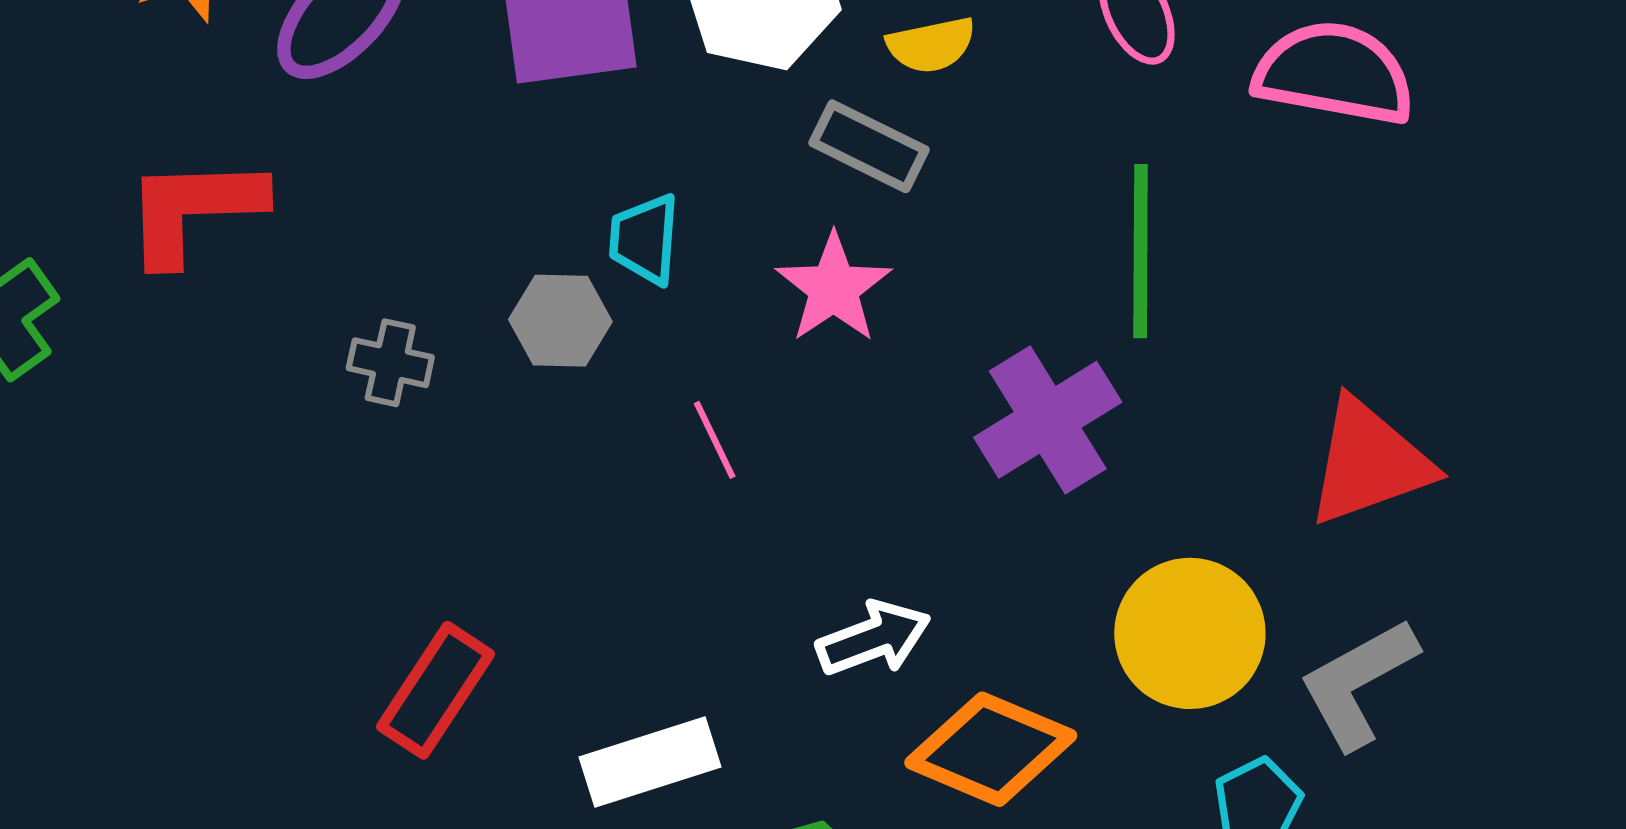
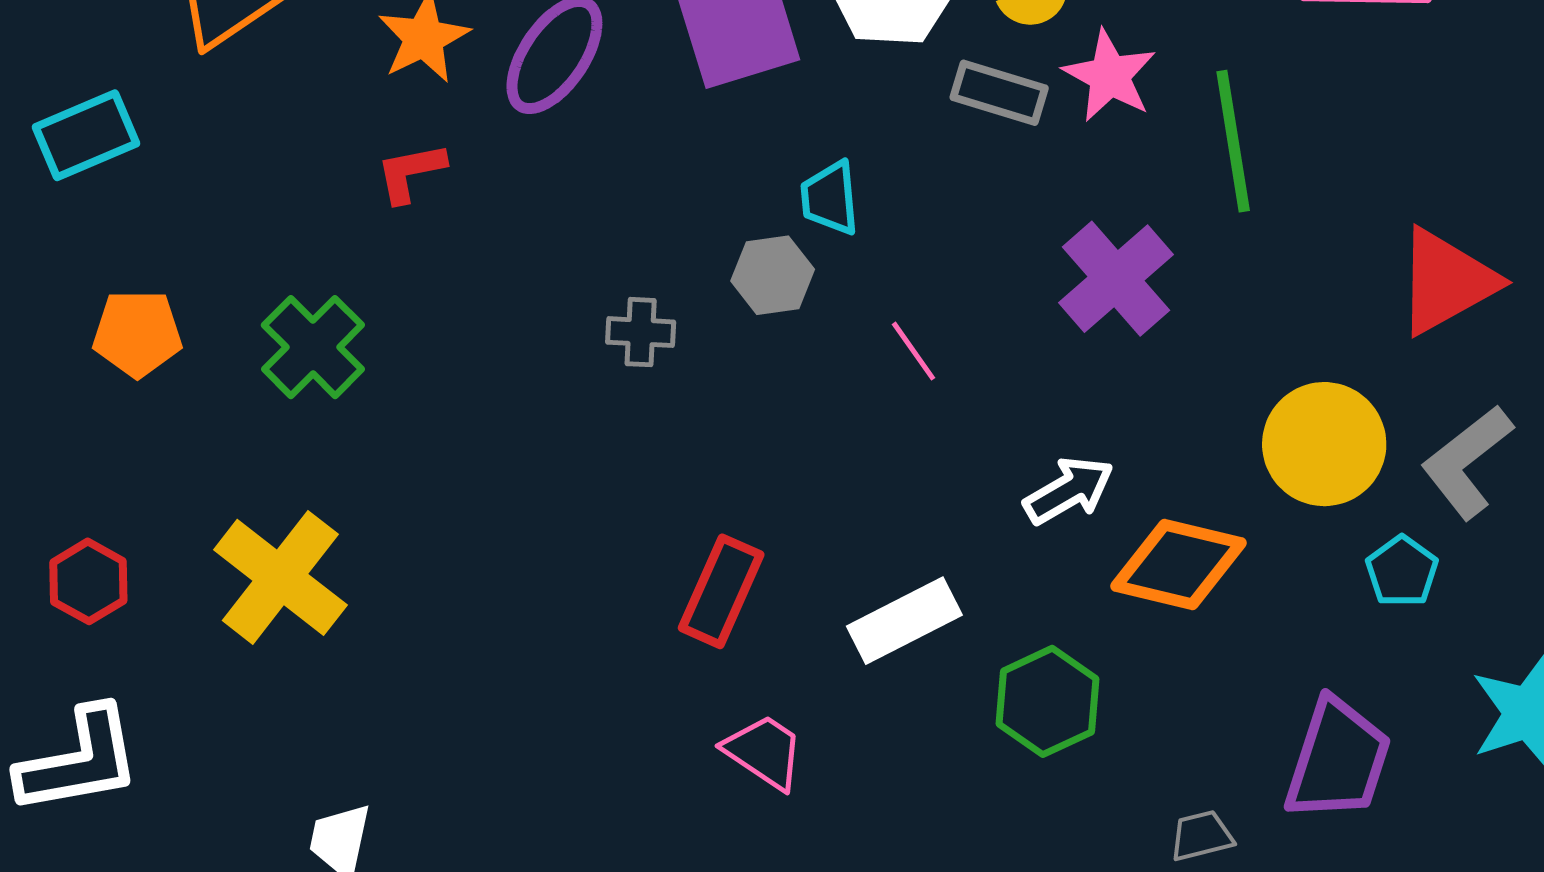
red L-shape: (194, 210) -> (411, 172), moved, size x0.6
pink star: (834, 288) -> (1110, 76), moved
purple cross: (1048, 420) -> (1116, 279), moved

